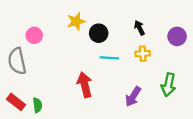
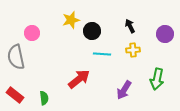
red arrow: (85, 85) -> (79, 79), turned 65
green semicircle: (37, 105) -> (44, 98), moved

